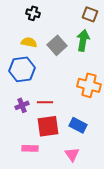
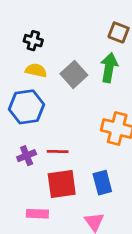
black cross: (33, 13) -> (33, 41), moved
blue rectangle: (78, 125) -> (102, 183), turned 48

